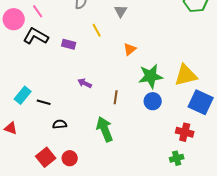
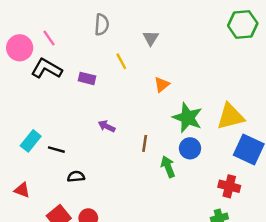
green star: (151, 76) -> (188, 118), turned 30
red triangle: (11, 128) -> (22, 190), moved
green arrow: (105, 129) -> (168, 167), moved, size x0.7

